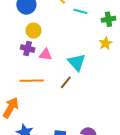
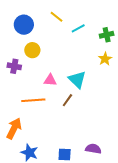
cyan line: (80, 11) -> (78, 28), turned -40
purple cross: (28, 49) -> (14, 66), moved
pink triangle: (46, 54) -> (50, 80), moved

